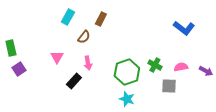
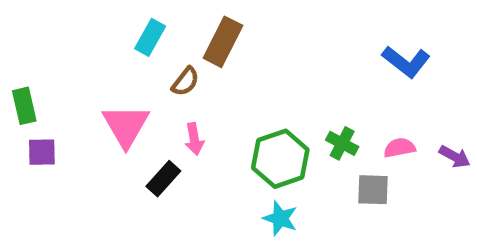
brown rectangle: (101, 19) -> (223, 42), size x1.5
pink triangle: (57, 57) -> (126, 126), size x1.6
purple square: (19, 69) -> (42, 152), turned 32

